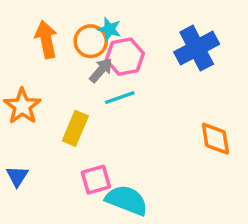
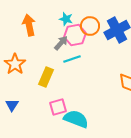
orange circle: (91, 41) -> (90, 26), moved

